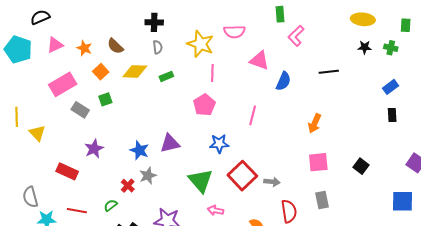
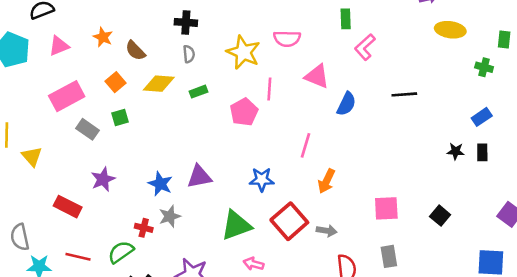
black star: (365, 47) -> (456, 151), moved
orange star: (84, 48) -> (103, 37), moved
pink line: (212, 73) -> (269, 89), moved
pink pentagon: (204, 105) -> (244, 112), moved
orange arrow: (315, 123) -> (326, 181), moved
green triangle: (201, 181) -> (236, 225), turned 48
red cross: (128, 186) -> (144, 228), turned -32
green semicircle: (111, 205) -> (121, 252), size x1.5

